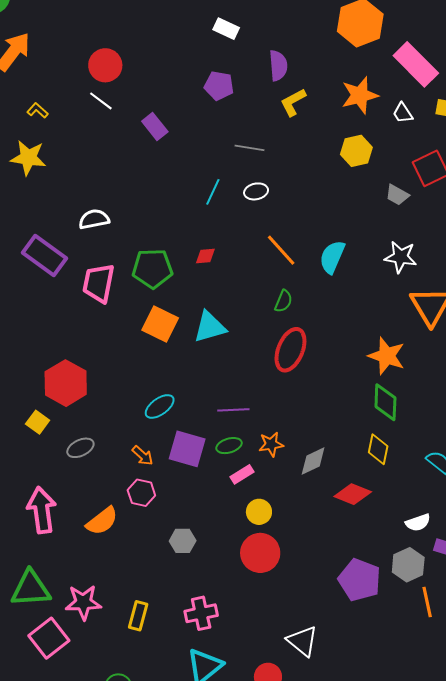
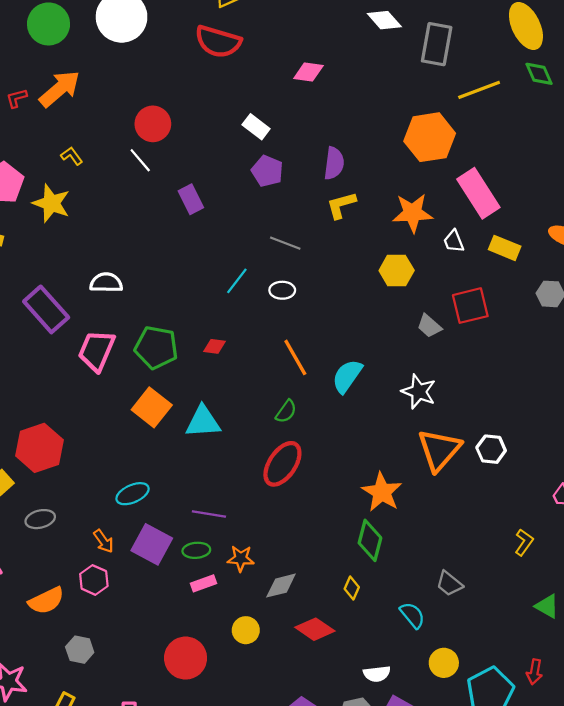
white rectangle: (226, 29) -> (256, 127), moved
yellow diamond: (378, 449) -> (352, 588), size x0.7
yellow circle: (259, 512) -> (246, 630), moved
gray hexagon: (183, 541) -> (80, 650), moved
red circle: (260, 553) -> (186, 658), moved

